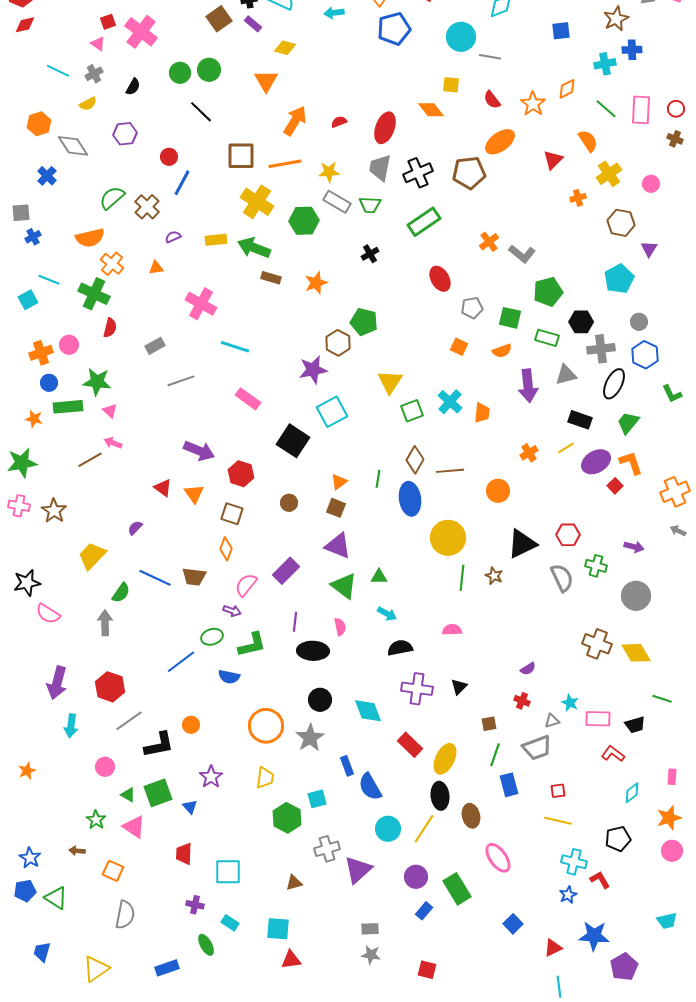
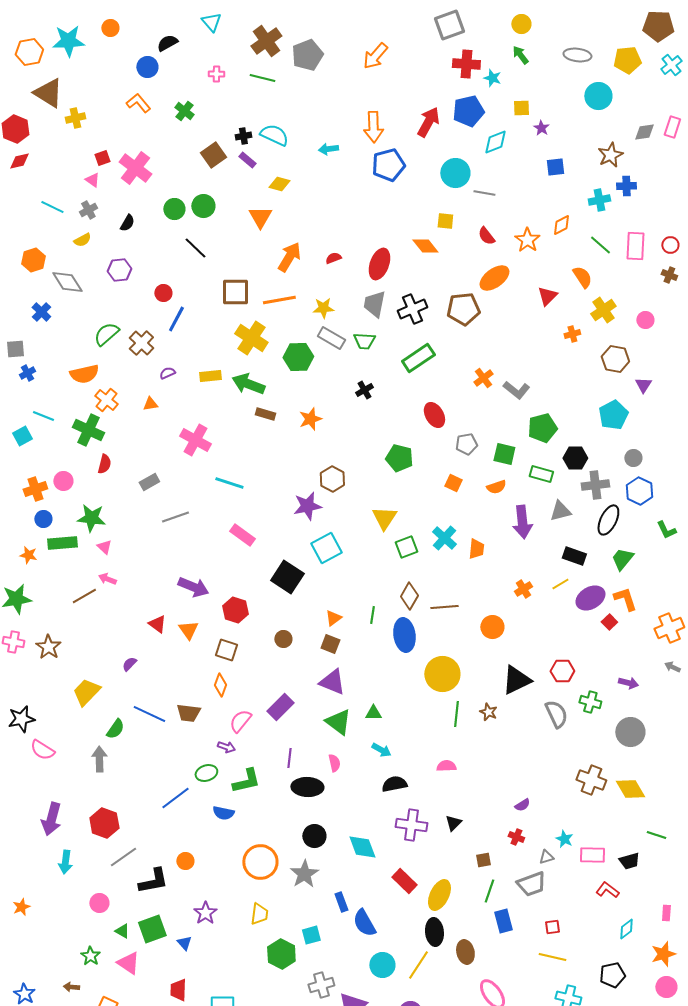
green pentagon: (364, 322) -> (399, 458), moved

